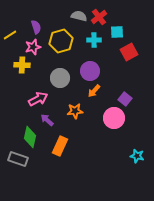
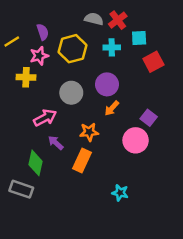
orange rectangle: (60, 146) -> (82, 161), moved
cyan star: (137, 156) -> (120, 193), moved

